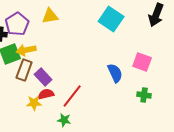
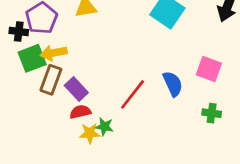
red line: (72, 96) -> (133, 94), moved
yellow star: (34, 103) -> (90, 133), moved
green star: (64, 120) -> (104, 127), moved

